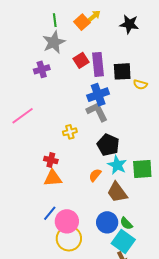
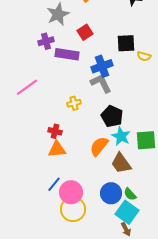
purple rectangle: (98, 64) -> (67, 54), moved, turned -75
orange semicircle: (95, 175) -> (99, 146), size x1.5

